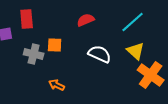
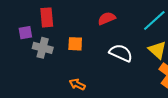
gray cross: (34, 54) -> (43, 48), moved

